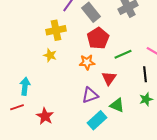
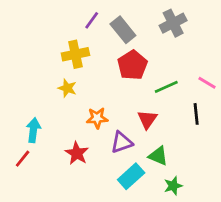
orange star: (87, 62) -> (97, 118), moved
green star: (146, 99) -> (173, 186), moved
red line: (17, 107) -> (23, 159), turned -32
red star: (45, 116) -> (77, 153), moved

